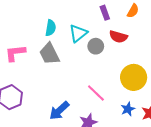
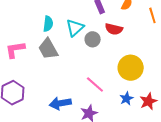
blue arrow: (59, 111) -> (60, 103), turned 35

